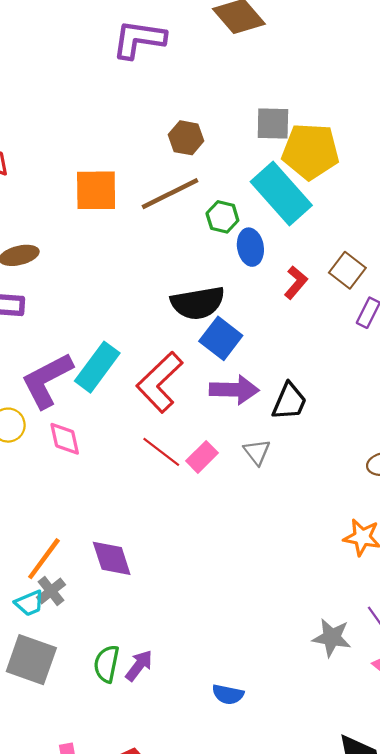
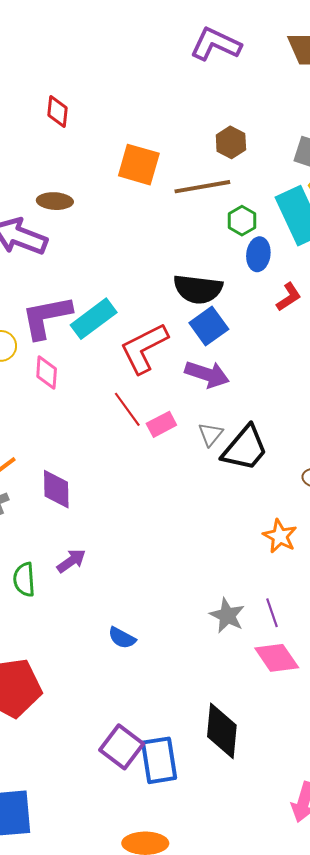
black trapezoid: (289, 401) -> (245, 448), moved, size x1.4
green semicircle: (107, 664) -> (24, 580), turned -32
purple arrow: (139, 666) -> (71, 561), moved

